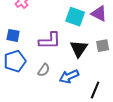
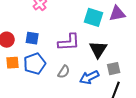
purple triangle: (99, 14) -> (117, 14), turned -36
gray square: (103, 46) -> (114, 69), moved

